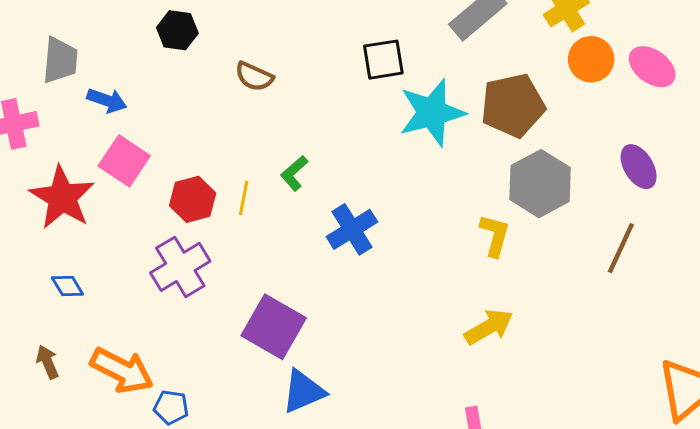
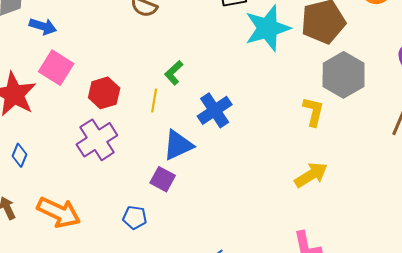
yellow line: (244, 198) -> (154, 100), moved
blue diamond: (67, 286) -> (19, 155), turned 55
purple square: (274, 327) -> (163, 179), size x0.6
blue triangle: (303, 391) -> (178, 145), moved
blue pentagon: (171, 407) -> (135, 218), moved

